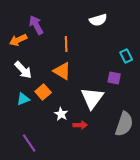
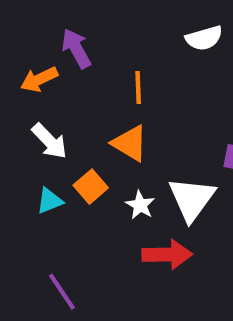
white star: (61, 114) -> (140, 205), moved
red arrow: (80, 125) -> (167, 255), size x1.6

